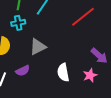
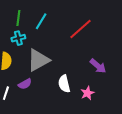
gray triangle: (38, 47) -> (38, 60), size x1.4
pink star: (90, 75) -> (87, 93), moved

